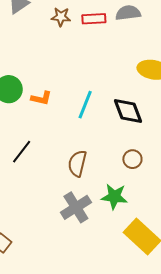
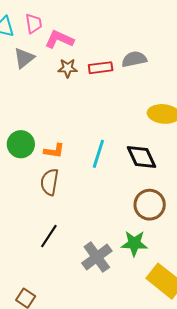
black line: (22, 152) -> (49, 236), moved
brown circle: (132, 159) -> (150, 205), size x1.6
brown semicircle: (77, 163) -> (50, 182), moved

